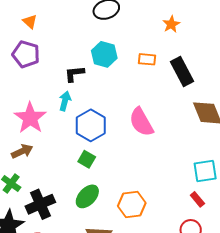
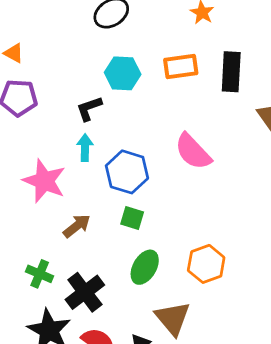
orange rectangle: (147, 59) -> (181, 67), size x1.4
black rectangle: (182, 71) -> (231, 72), turned 44
brown arrow: (22, 151) -> (77, 226), moved

